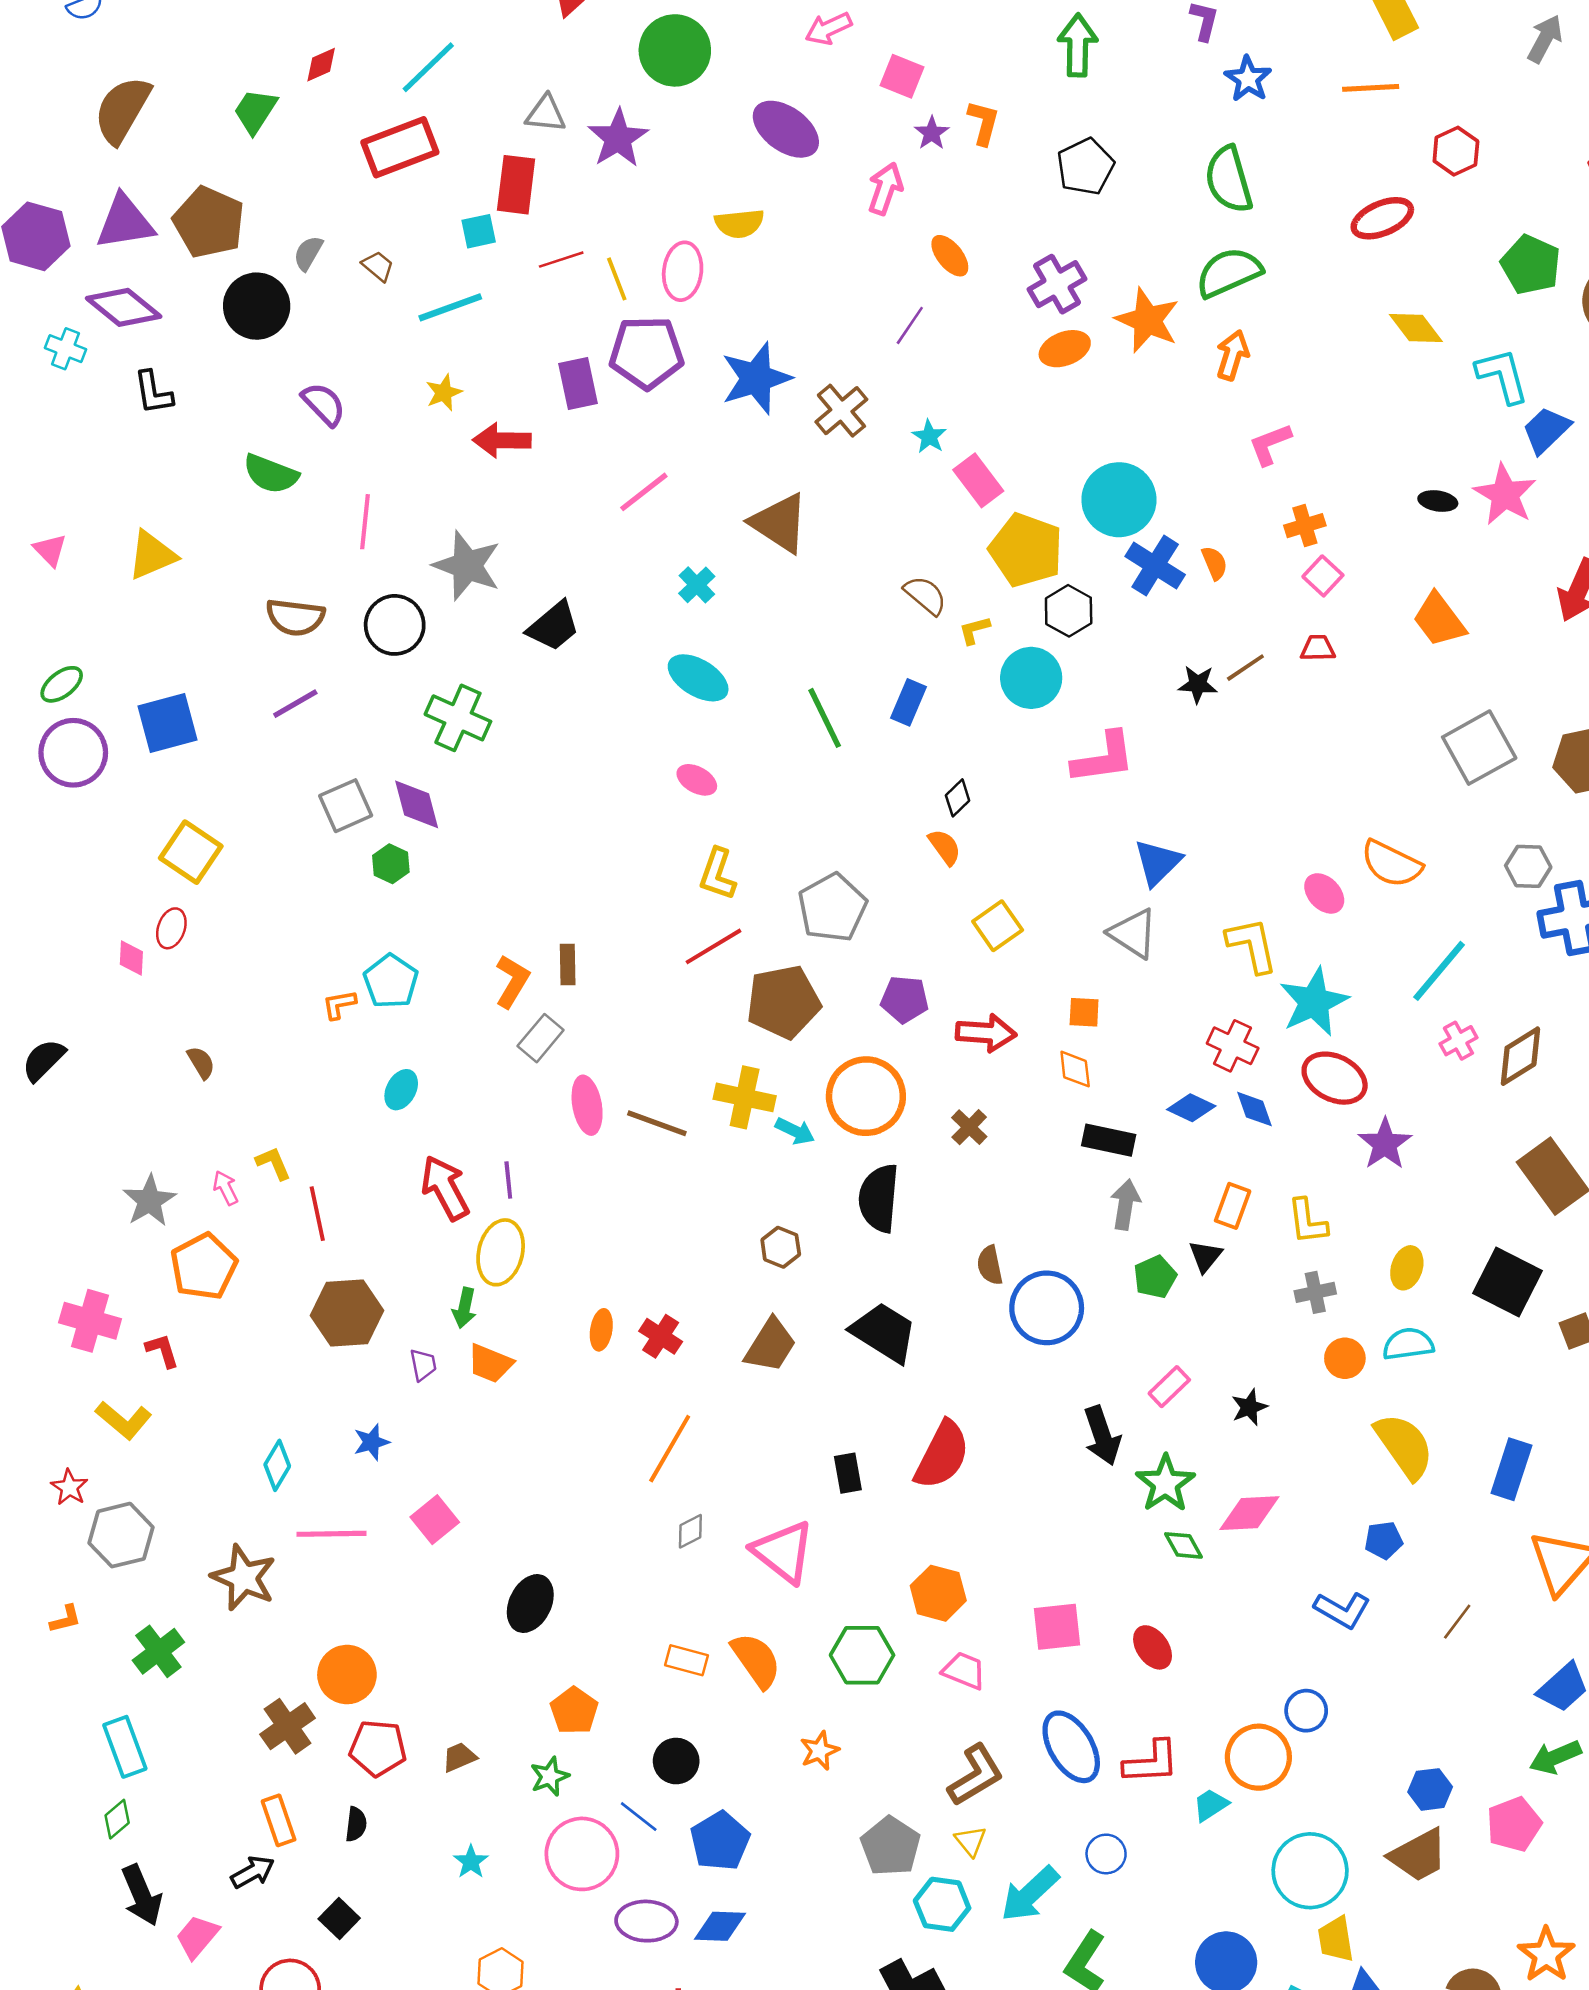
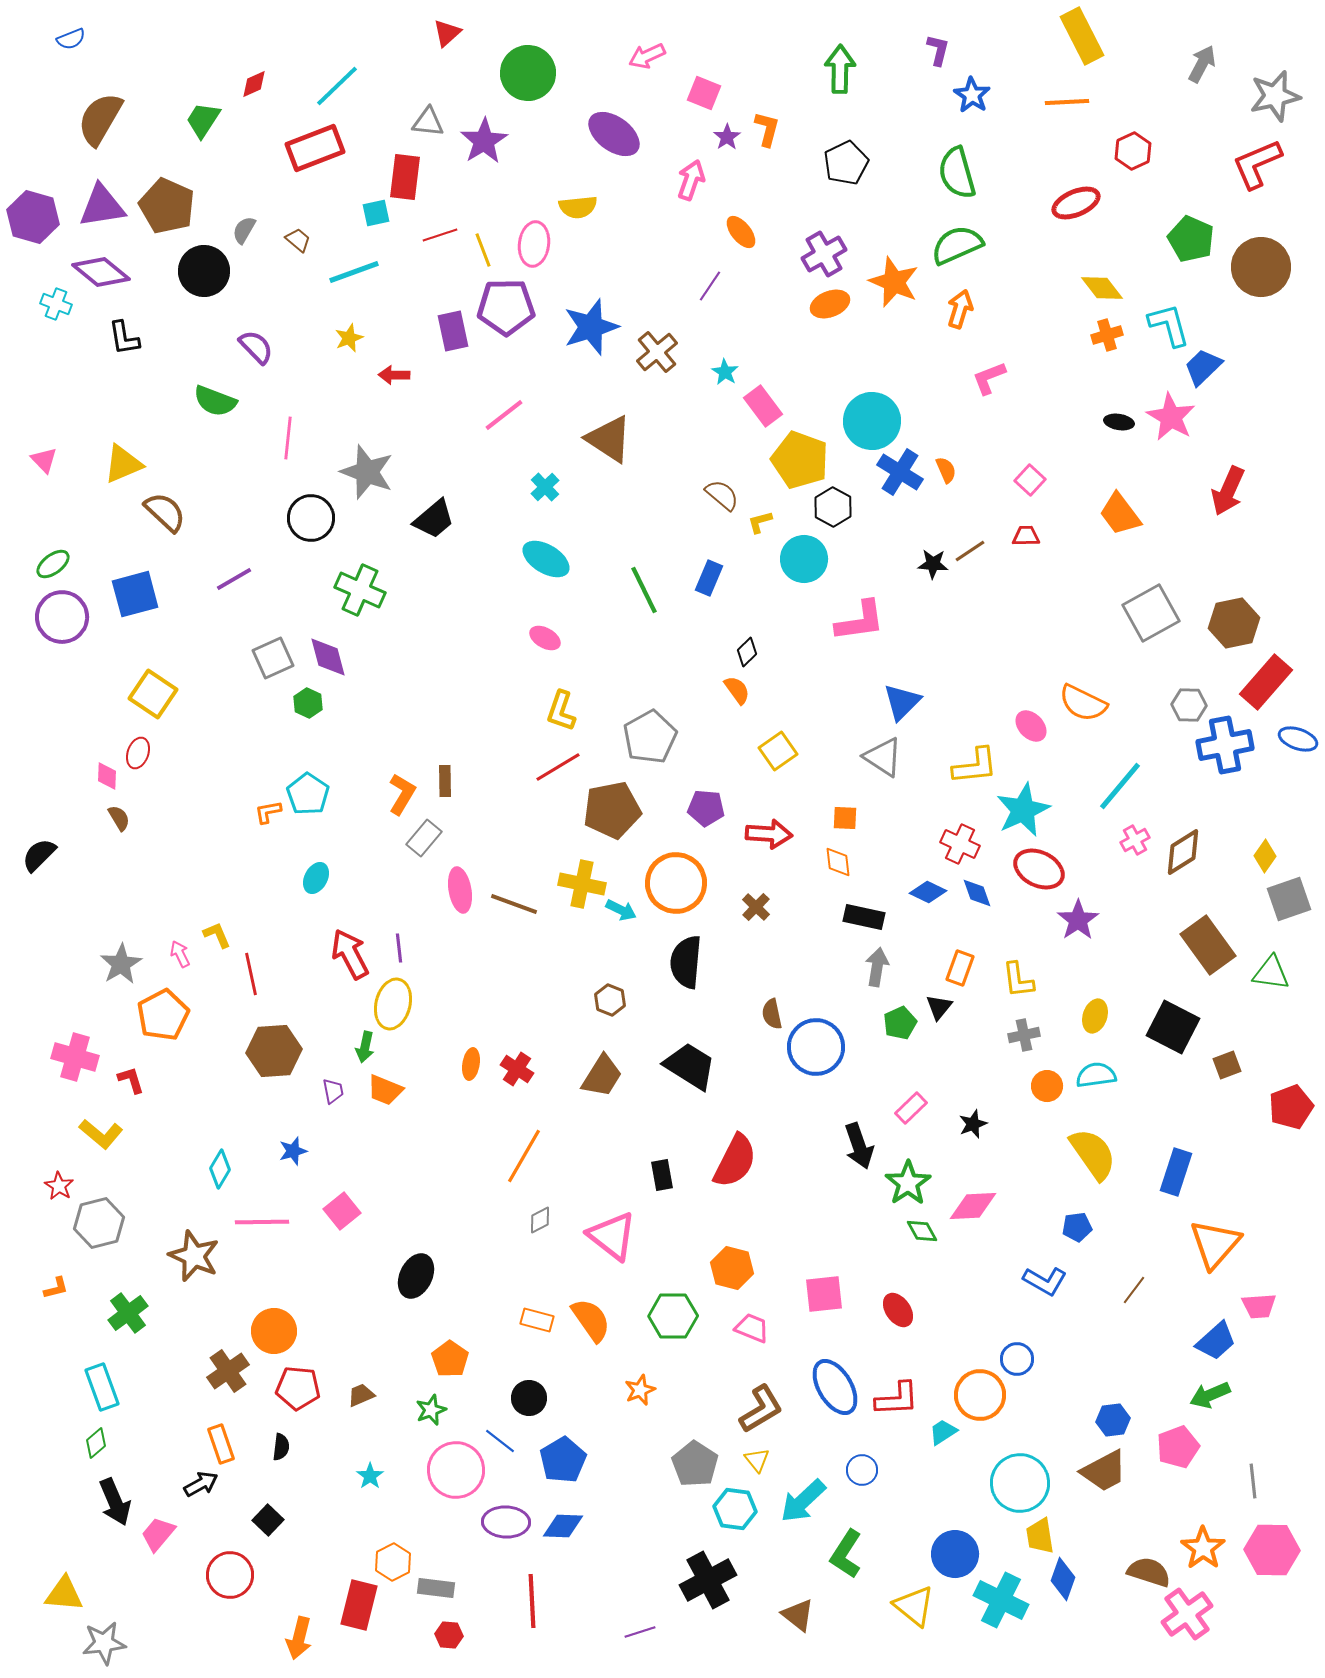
red arrow: (502, 440) -> (394, 375), size x0.7
orange cross: (1305, 526) -> (1107, 335), moved
brown semicircle: (295, 617) -> (165, 512), moved, turned -144
yellow L-shape: (1252, 945) -> (975, 766), turned 96
brown semicircle: (201, 1063) -> (119, 818), moved

